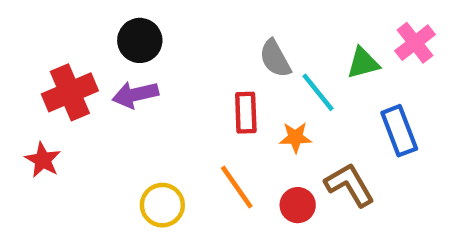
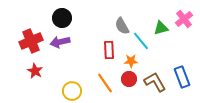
blue rectangle: (399, 131) -> (182, 77), moved
red star: (43, 160) -> (35, 71), moved
red circle: (298, 205) -> (129, 79), moved

